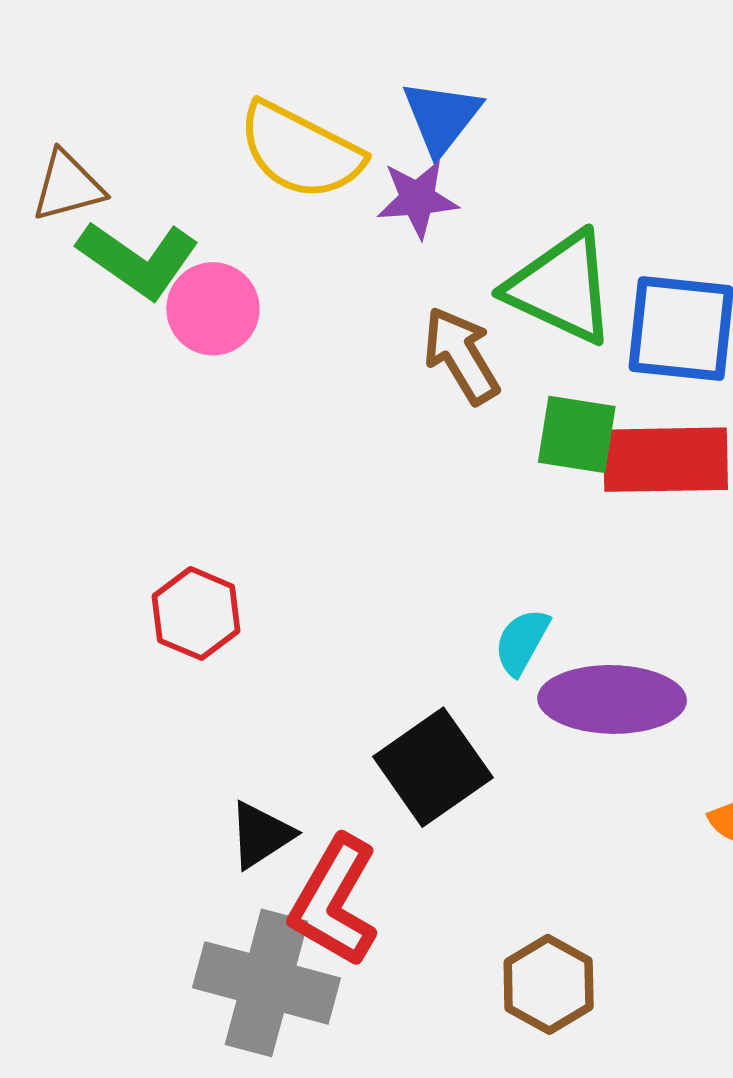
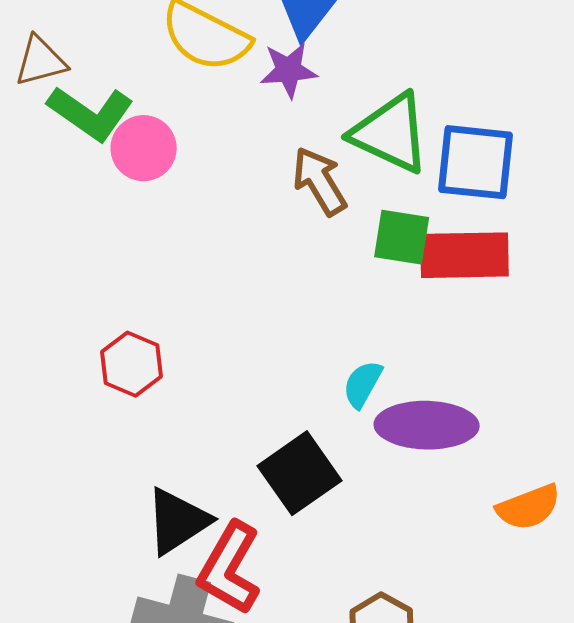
black triangle: (261, 835) -> (178, 521), size x1.4

